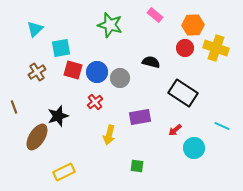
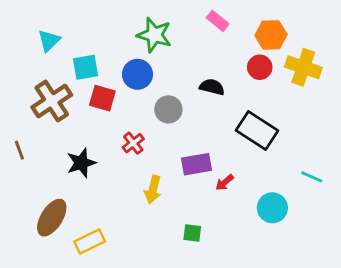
brown cross: (37, 72) -> (52, 101), size x1.6
blue circle: (97, 72) -> (137, 74), moved
red arrow: (175, 130) -> (225, 182), moved
brown ellipse: (37, 137) -> (52, 218), moved

